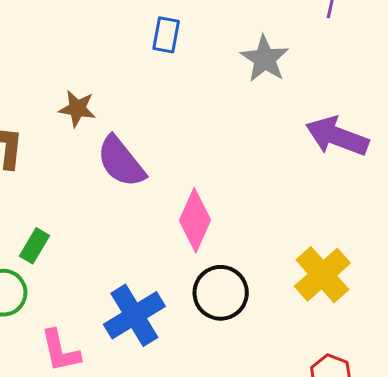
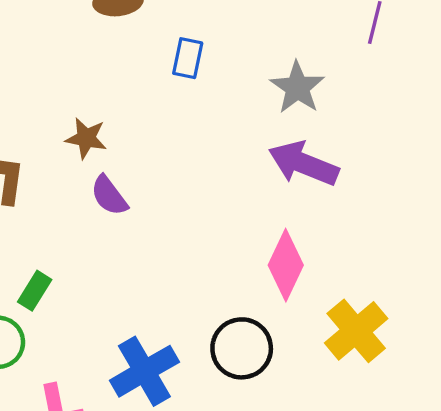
purple arrow: (337, 136) -> (303, 164), moved
purple semicircle: (121, 162) -> (109, 196), moved, size x0.7
pink diamond: (195, 220) -> (286, 265), moved

